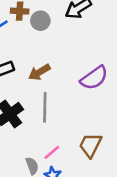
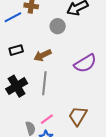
gray circle: (40, 21) -> (58, 26), moved

